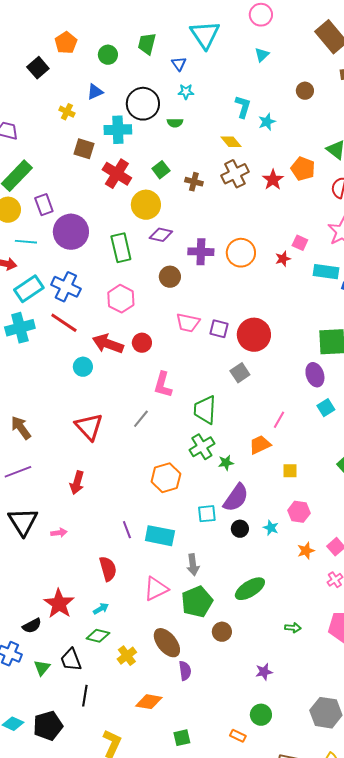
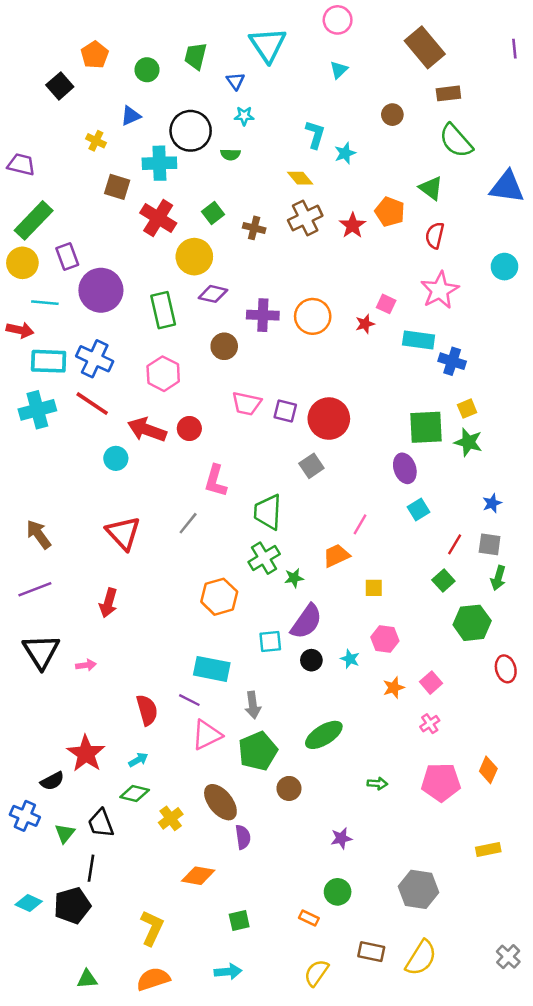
cyan rectangle: (29, 289) -> (49, 361), turned 36
purple line: (127, 530) -> (189, 700), moved, turned -42
black line: (85, 696) -> (91, 868), moved

